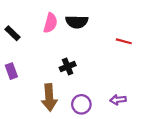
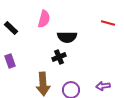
black semicircle: (77, 22) -> (67, 37), moved
red line: (124, 41) -> (108, 23), moved

